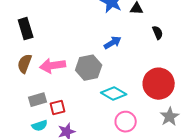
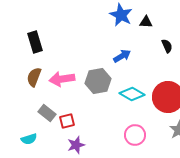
cyan diamond: (114, 94) -> (132, 94), moved
gray rectangle: (38, 100) -> (47, 113), turned 54
cyan semicircle: (40, 126) -> (29, 139), moved

